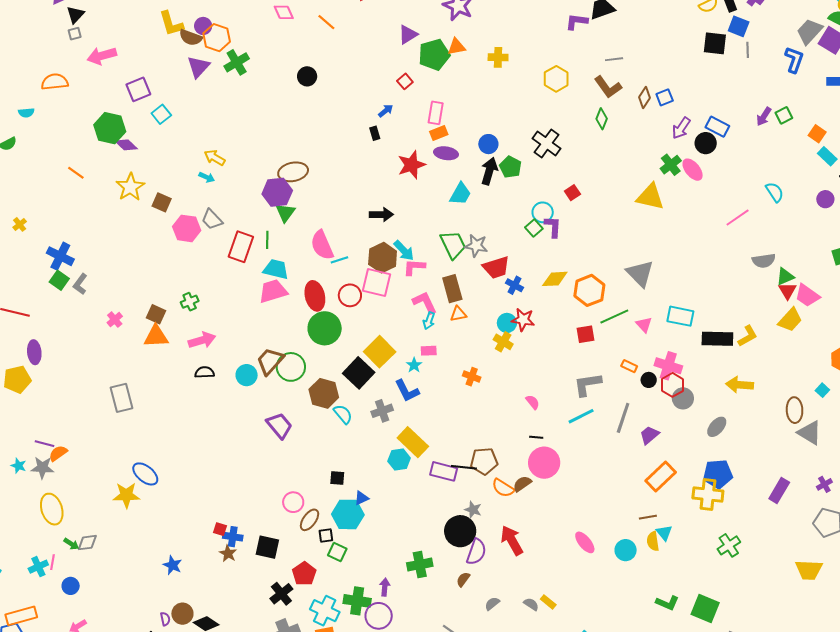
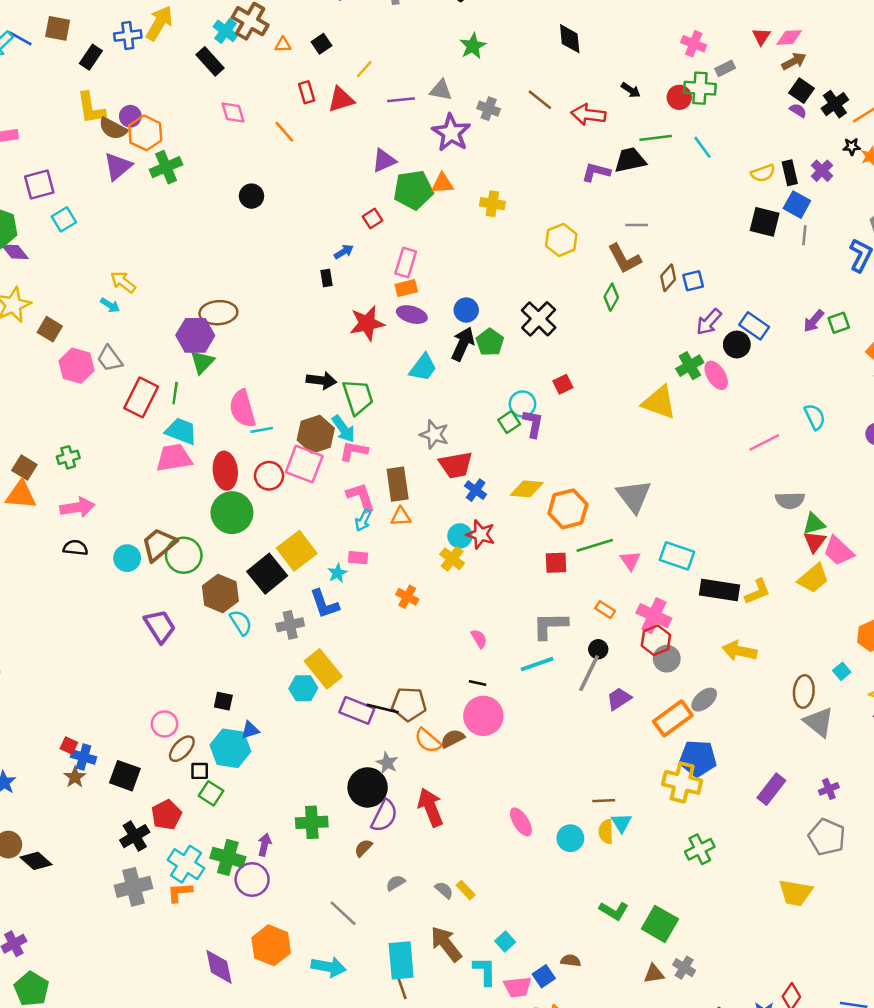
green trapezoid: (453, 245) -> (358, 397), moved
black circle: (649, 380) -> (598, 649), moved
orange rectangle: (661, 477) -> (673, 718), moved

